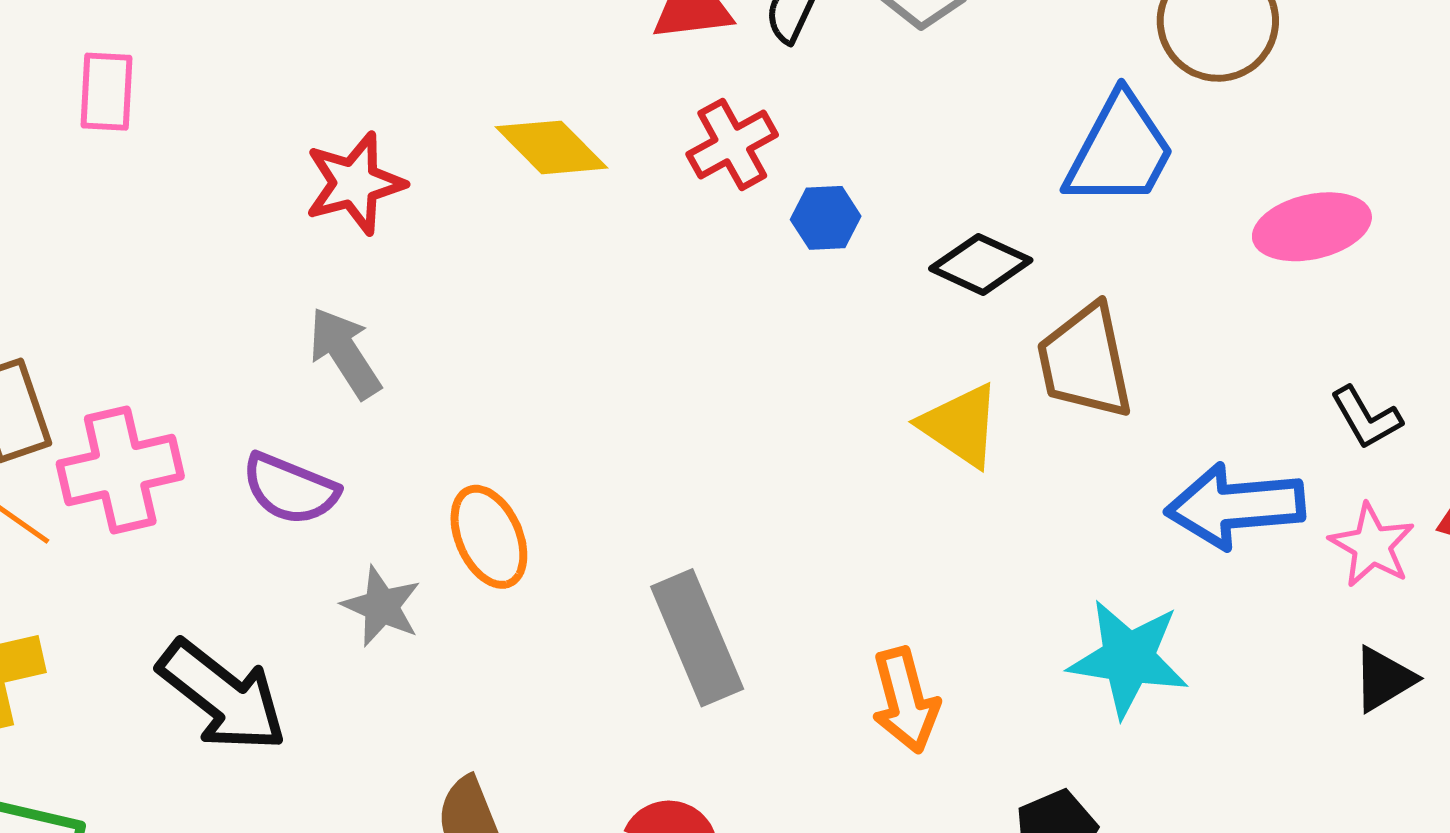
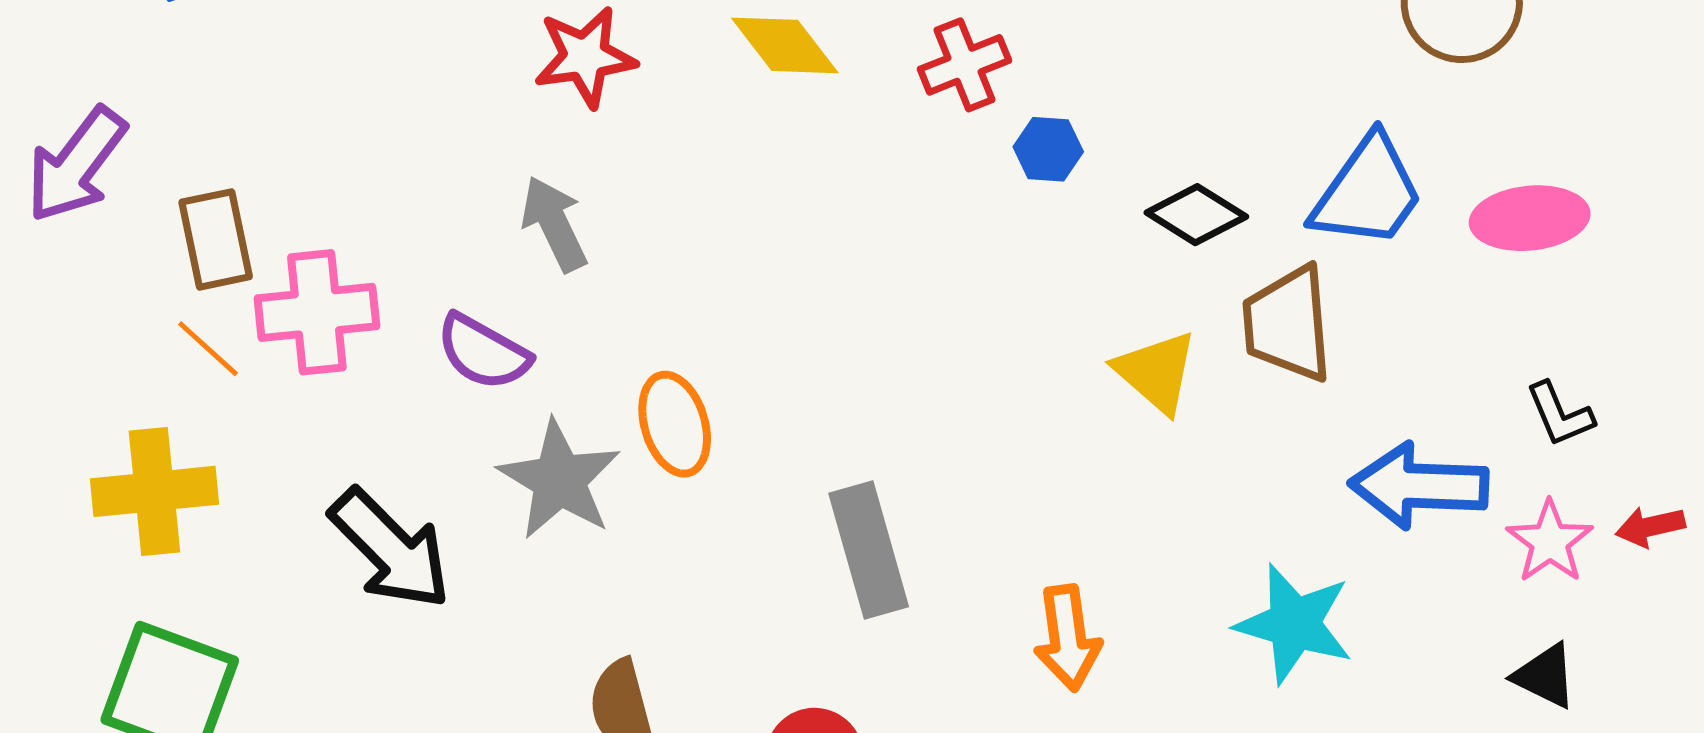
blue trapezoid: (1120, 151) -> (1368, 192), moved
gray star: (381, 606) -> (559, 480), size x1.5
black triangle: (1384, 679) -> (1545, 676), turned 50

